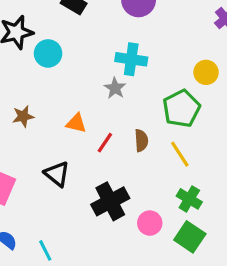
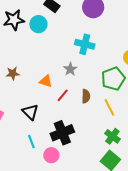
cyan circle: (48, 53) -> (38, 24), moved
gray star: (115, 88) -> (70, 69), moved
pink circle: (150, 223) -> (51, 155), moved
cyan line: (45, 250) -> (31, 142), moved

